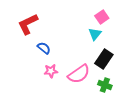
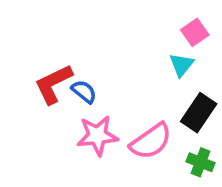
red L-shape: (28, 24) -> (53, 84), moved
pink star: (51, 71) -> (97, 136), size x1.5

